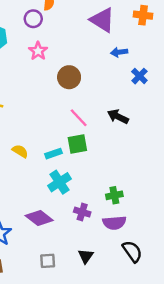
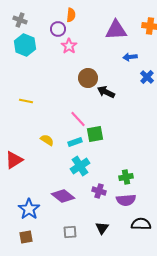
purple triangle: (102, 20) -> (116, 30), turned -35
pink star: (38, 51) -> (69, 46), moved
black arrow: (118, 117) -> (106, 92), moved
pink line: (79, 118) -> (78, 119), moved
black semicircle: (132, 251) -> (141, 224), turned -54

